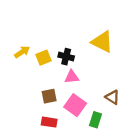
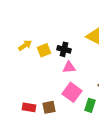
brown square: (49, 96) -> (49, 107), moved
red rectangle: (49, 122) -> (29, 107), moved

